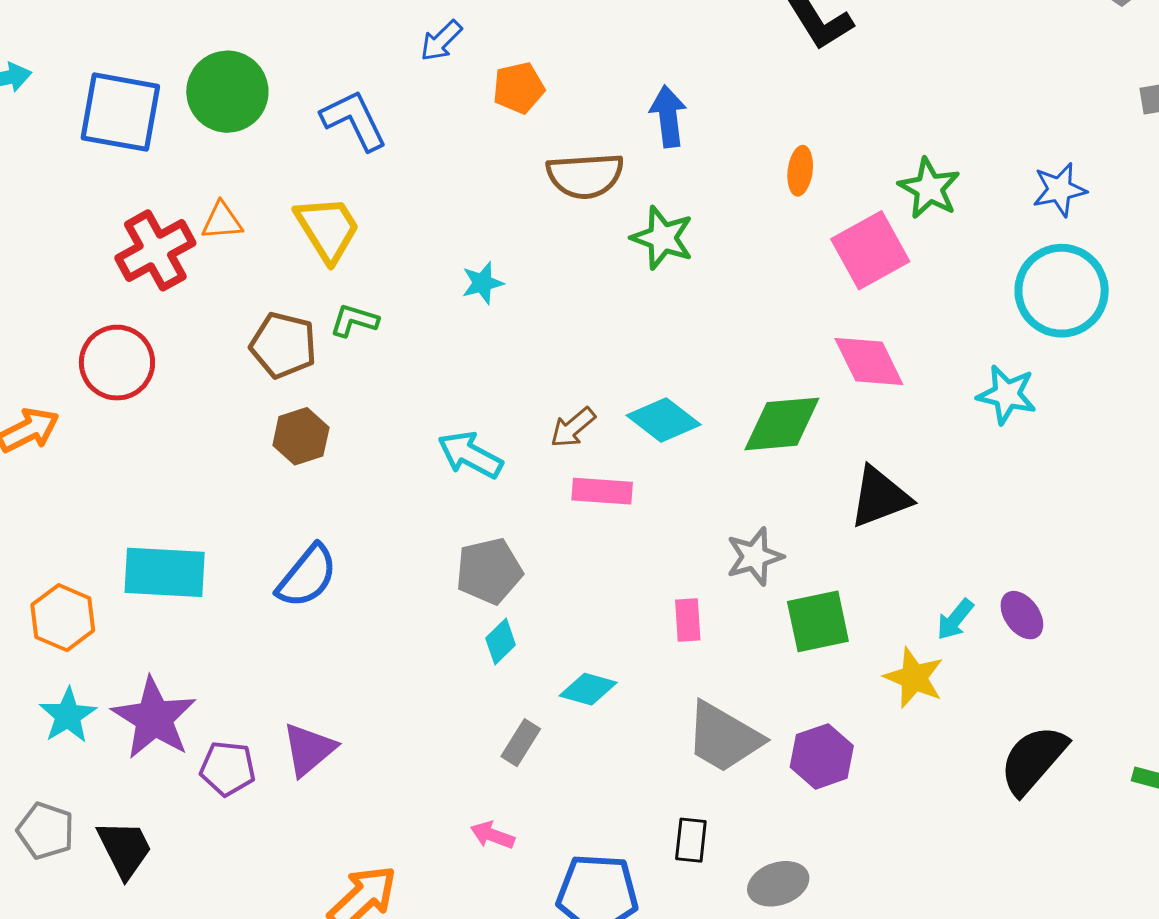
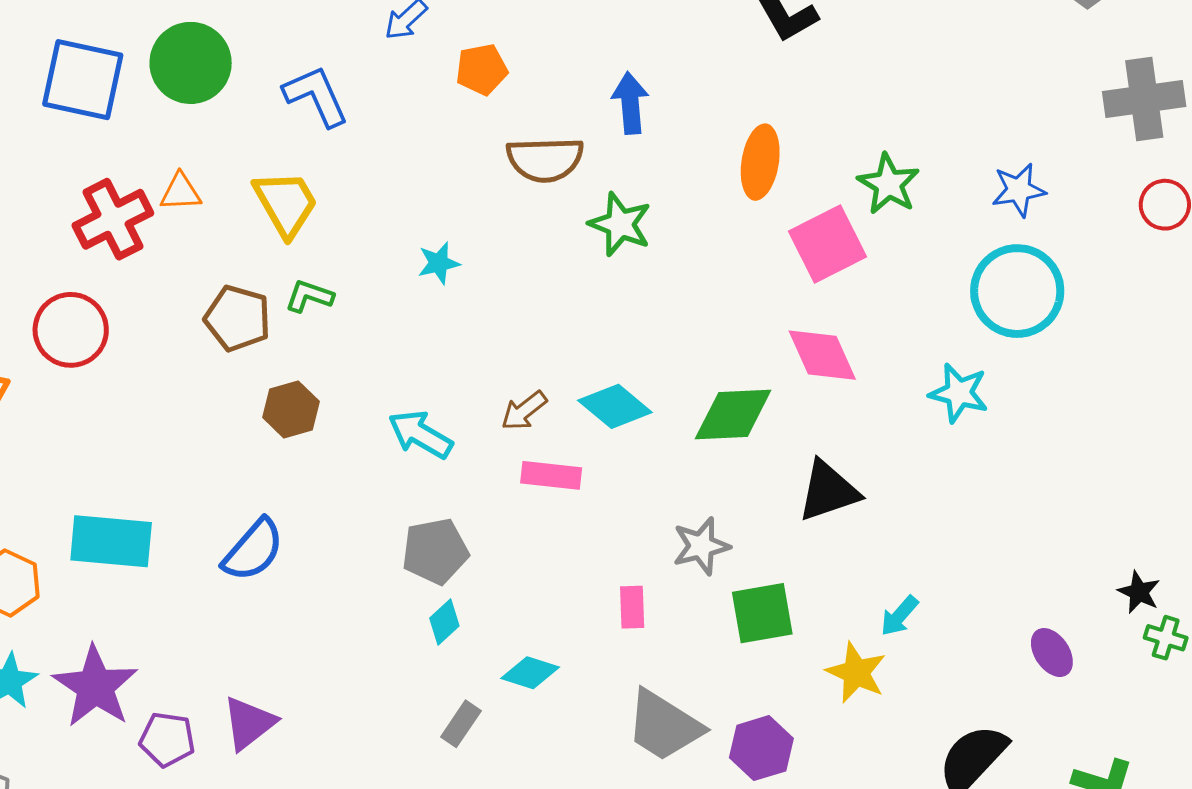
orange ellipse: (800, 171) -> (760, 162), size x1.5
brown hexagon: (301, 436) -> (291, 409), moved
purple ellipse: (1022, 615) -> (1052, 653), moved

